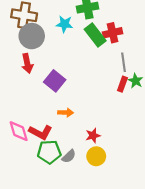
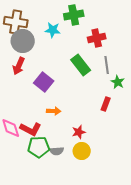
green rectangle: (95, 35) -> (81, 65), moved
red arrow: (27, 63) -> (19, 66), turned 36
red rectangle: (122, 84) -> (106, 104), moved
gray semicircle: (69, 156) -> (57, 151), turned 40

